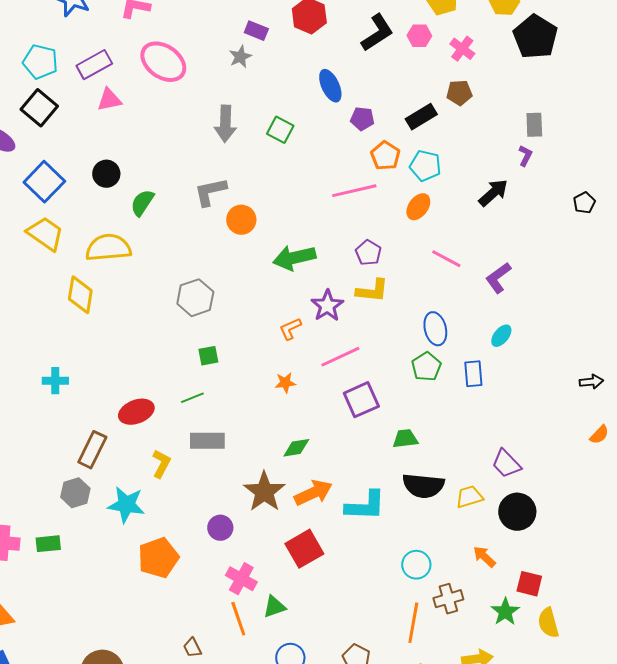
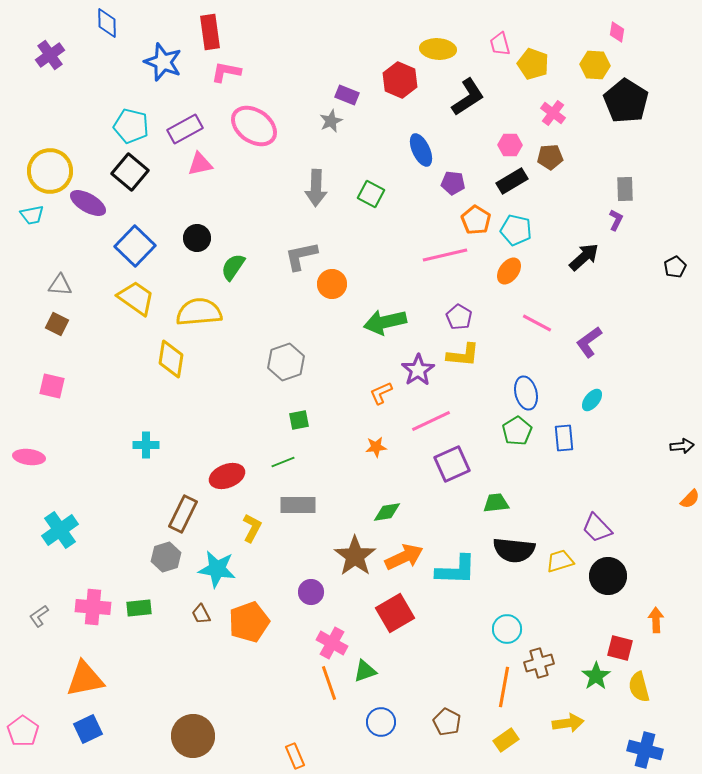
pink hexagon: (419, 36) -> (510, 145), moved
orange arrow: (484, 557) -> (656, 620), moved, turned 45
brown trapezoid: (192, 648) -> (201, 614), moved

